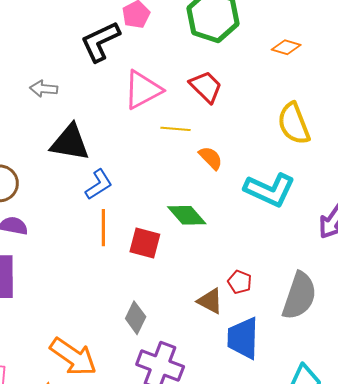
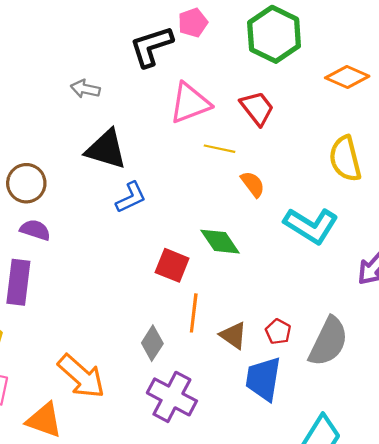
orange diamond: (286, 47) -> (347, 77), size x1.4
orange line: (103, 228) -> (194, 313), moved
red pentagon: (240, 282) -> (278, 332), moved

